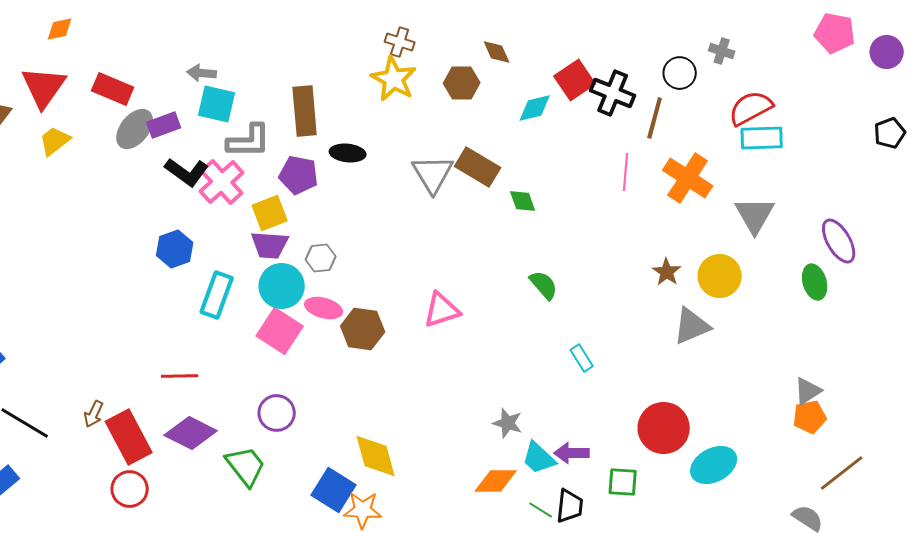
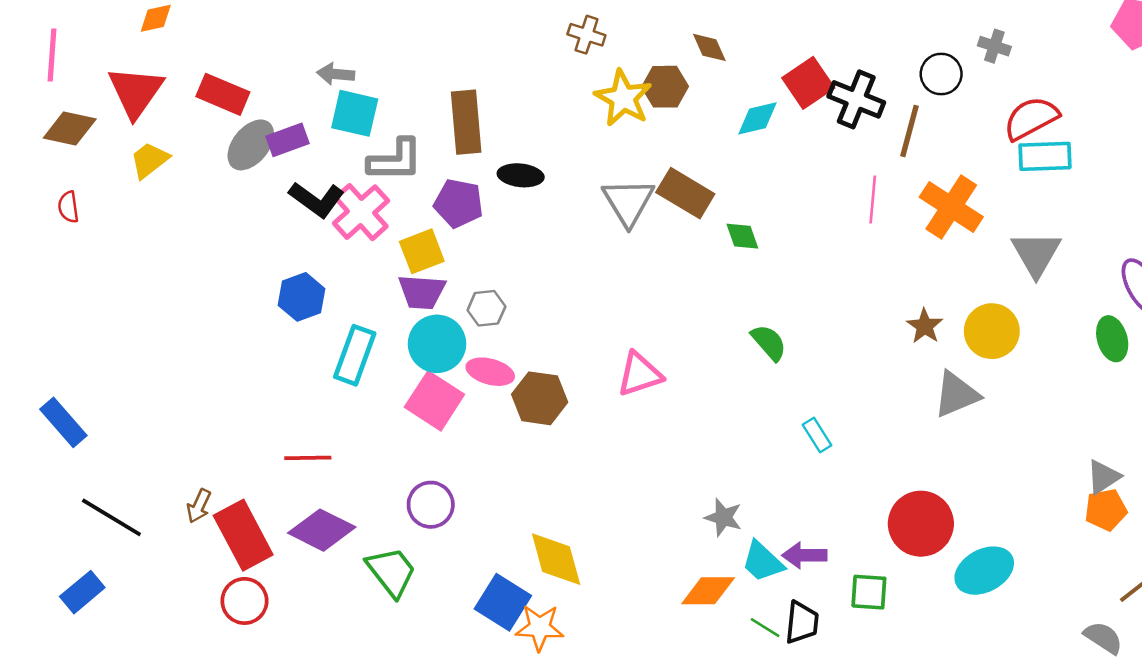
yellow star: (394, 79) -> (623, 98), moved

